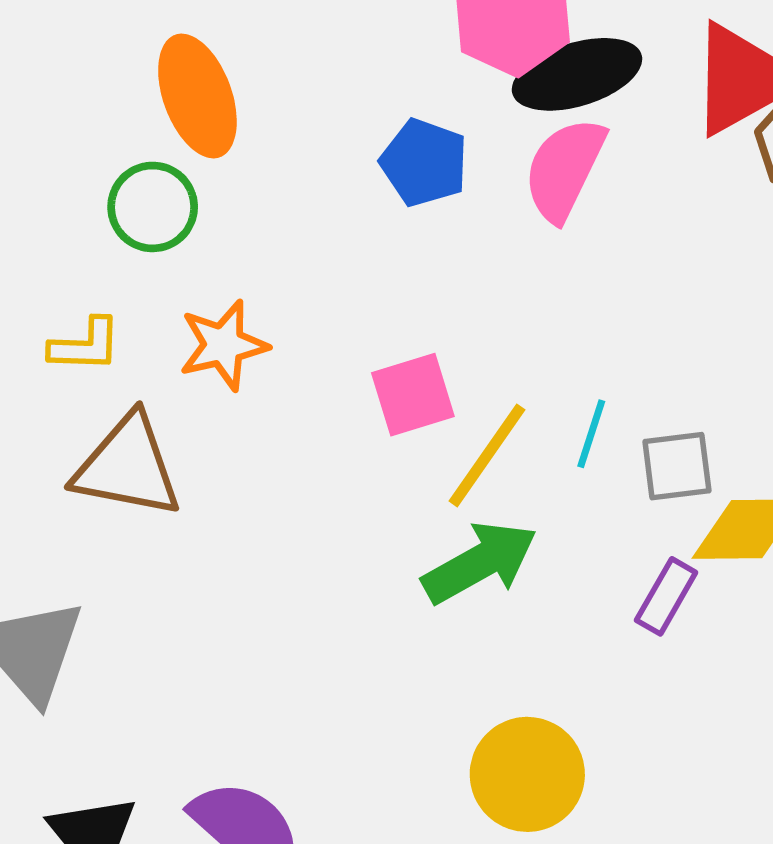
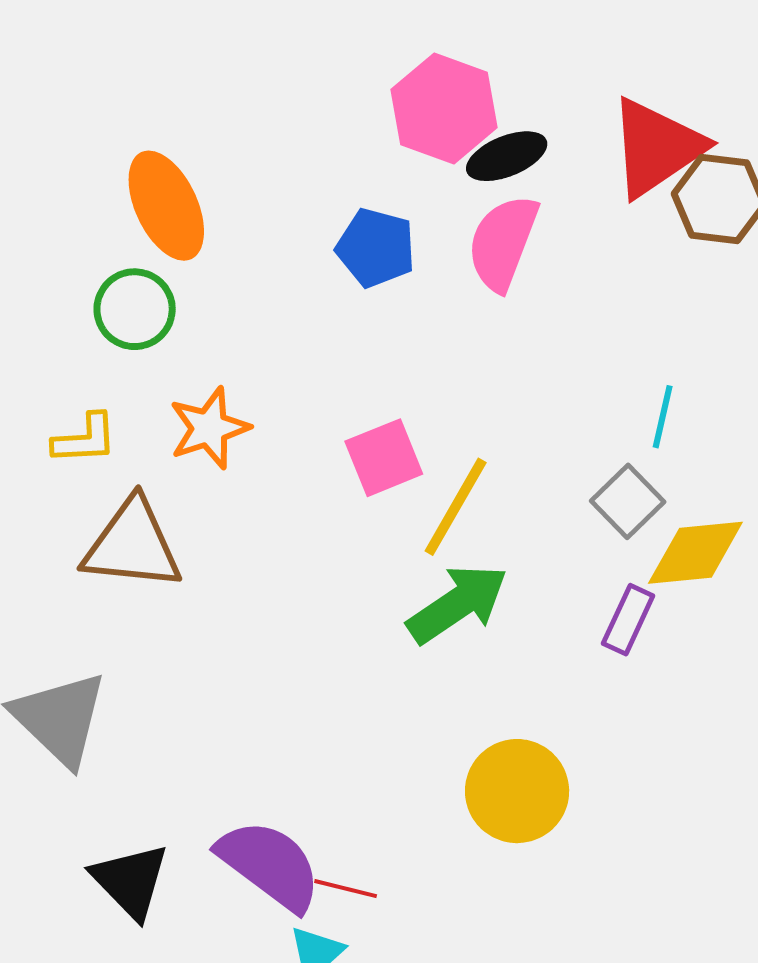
black ellipse: (577, 74) -> (507, 156), size x0.7
cyan line: (591, 434) -> (663, 417), moved
gray square: (677, 466) -> (628, 501), turned -32

